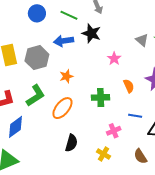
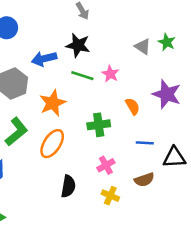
green line: (69, 15) -> (82, 76), moved
orange star: (66, 76) -> (53, 103), size x1.5
pink cross: (114, 131) -> (106, 165), moved
brown semicircle: (140, 156) -> (144, 180), moved, turned -70

